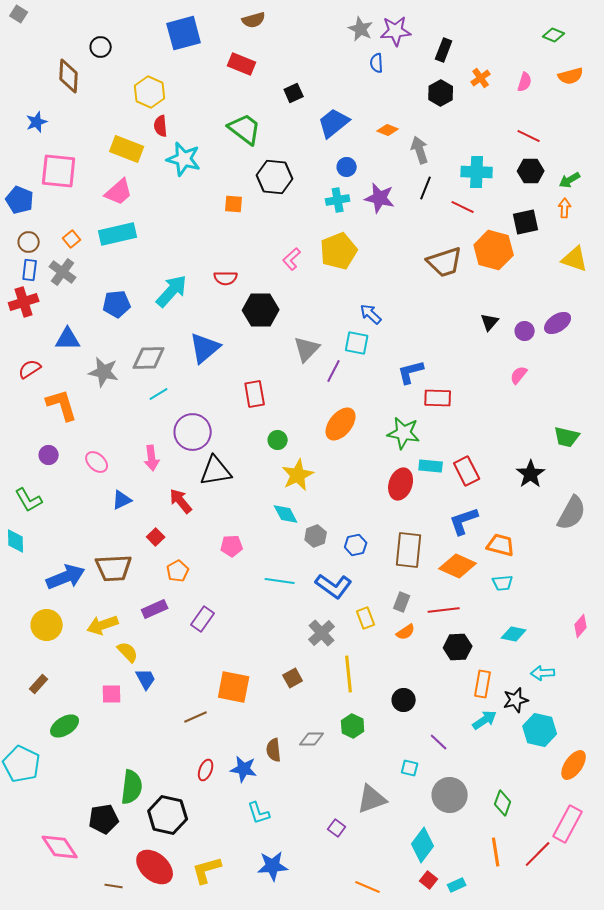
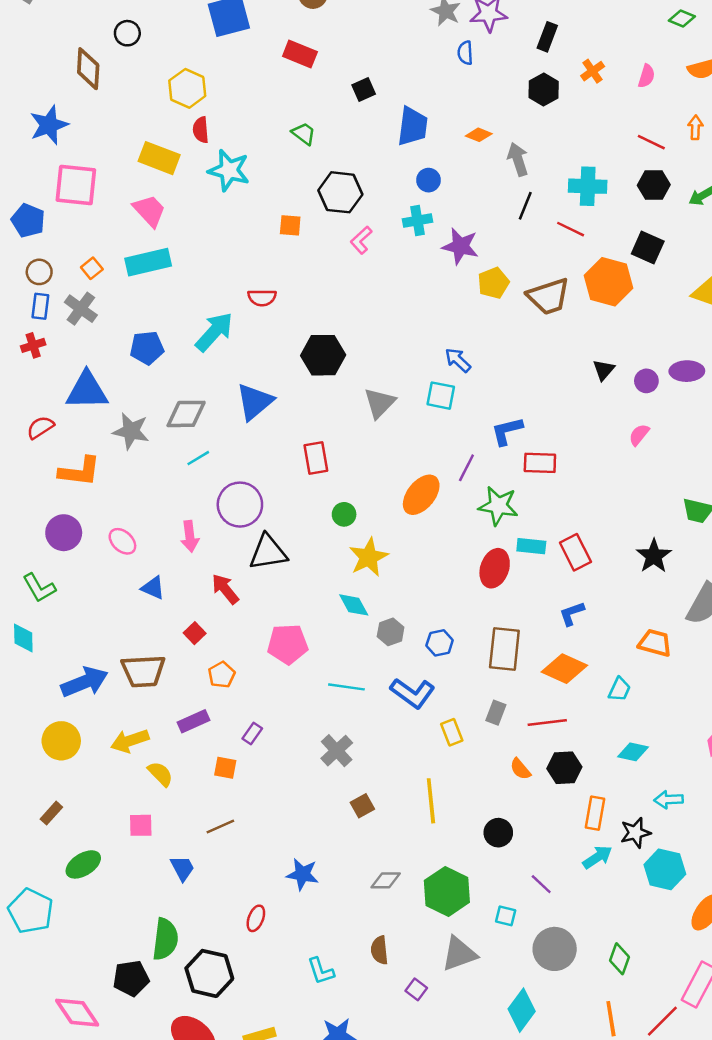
blue star: (37, 122) -> (49, 125), size x1.5
blue trapezoid: (334, 123) -> (413, 126), turned 136
green trapezoid: (245, 129) -> (304, 134), size x0.6
pink trapezoid: (119, 192) -> (149, 211), turned -92
purple star: (380, 198) -> (460, 246), moved
orange arrow: (565, 208) -> (695, 127), moved
black square: (526, 222) -> (648, 247), turned 36
yellow pentagon: (339, 251) -> (493, 283), moved, size x0.7
pink L-shape: (292, 259) -> (361, 240), moved
red semicircle: (226, 278) -> (262, 298), moved
red cross: (24, 302) -> (33, 345), size x0.7
purple ellipse: (558, 323) -> (687, 371), turned 32
blue triangle: (68, 339) -> (87, 391), size x1.4
purple line: (334, 371) -> (466, 468), moved
orange L-shape: (62, 405) -> (80, 471), turned 114
purple circle: (49, 455) -> (64, 533), size x1.5
blue triangle: (122, 500) -> (153, 588), turned 50
blue L-shape: (464, 521) -> (572, 613), size x0.7
orange trapezoid: (501, 545) -> (655, 643), moved
pink pentagon: (232, 546) -> (288, 644), size x1.5
cyan trapezoid: (503, 583) -> (619, 689), turned -60
purple rectangle: (203, 619) -> (252, 733), size x0.7
orange semicircle: (406, 632) -> (520, 769), moved, turned 84
gray cross: (322, 633) -> (337, 751), moved
blue trapezoid: (146, 679) -> (182, 868), moved
orange square: (234, 687) -> (225, 768), moved, size x0.6
brown line: (196, 717) -> (220, 827), moved
green hexagon: (353, 726) -> (447, 891), moved, size x1.6
brown semicircle: (274, 750) -> (380, 950), moved
blue star: (244, 769) -> (302, 874), moved

